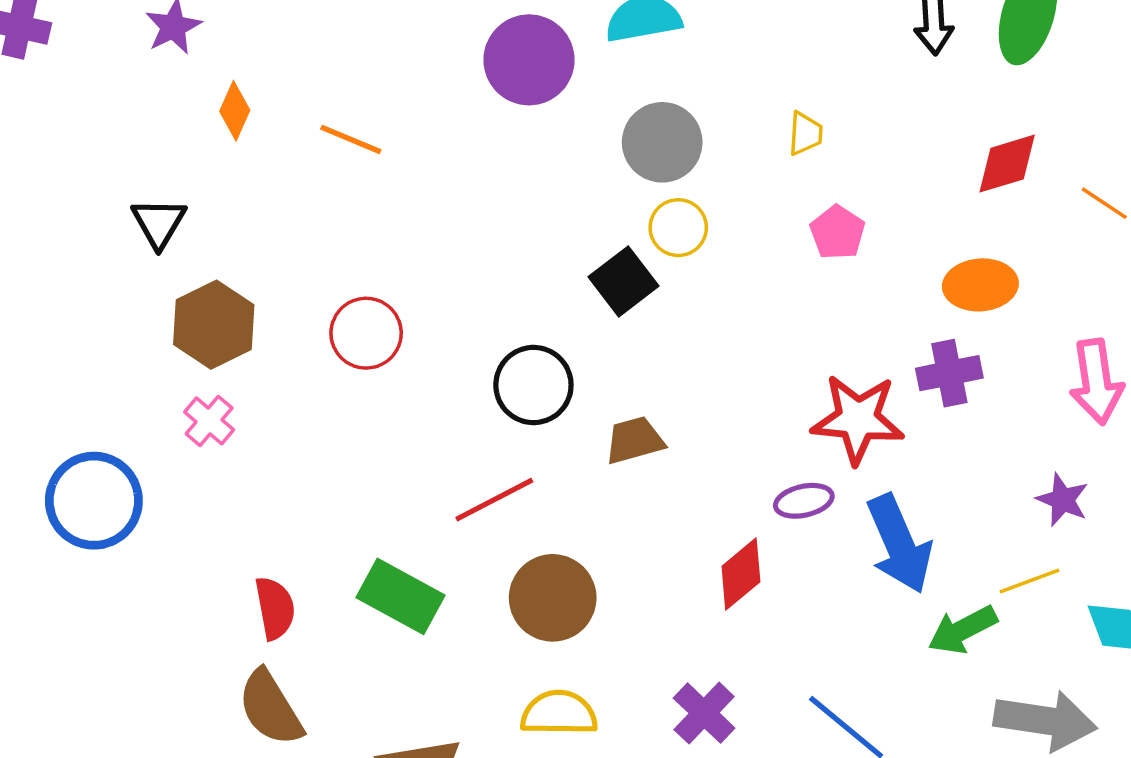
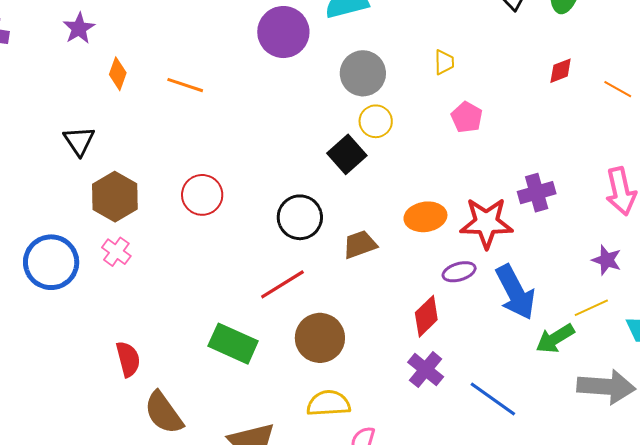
red diamond: (1007, 164) -> (561, 71), size x0.7
orange ellipse: (980, 285) -> (425, 217), moved
blue circle: (94, 501) -> (51, 262), moved
red semicircle: (275, 608) -> (128, 359), moved
purple cross: (704, 713) -> (426, 370), moved

